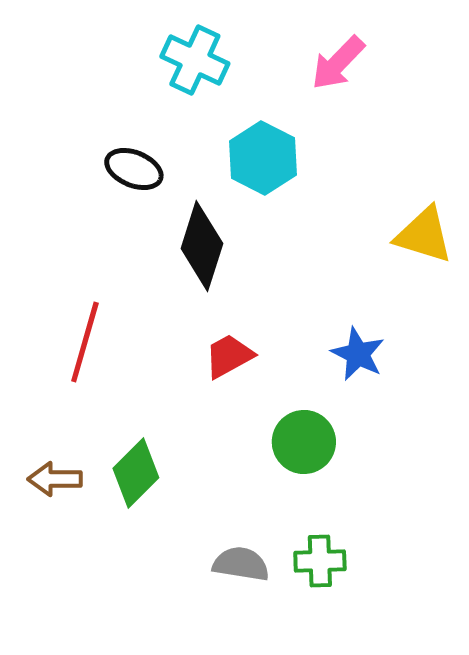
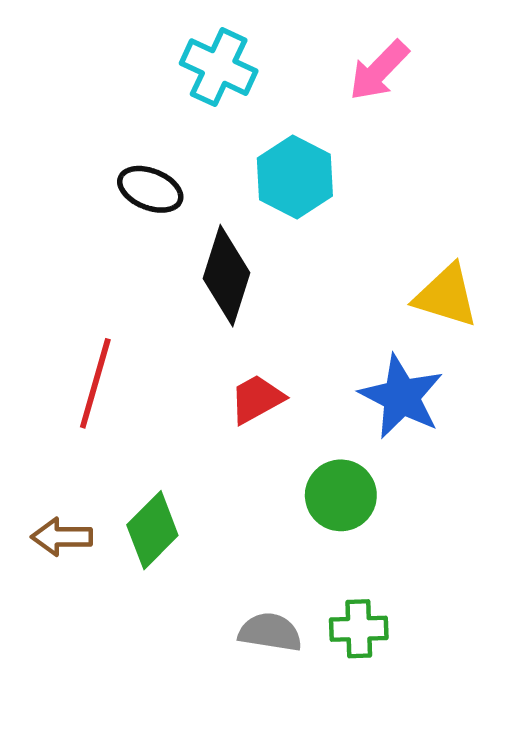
yellow triangle: (424, 235) -> (446, 296), moved
blue star: (358, 354) -> (401, 397), size x1.4

